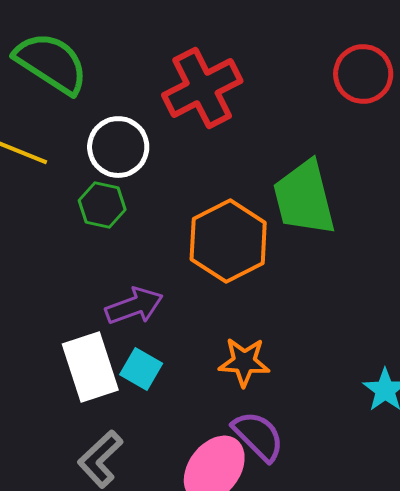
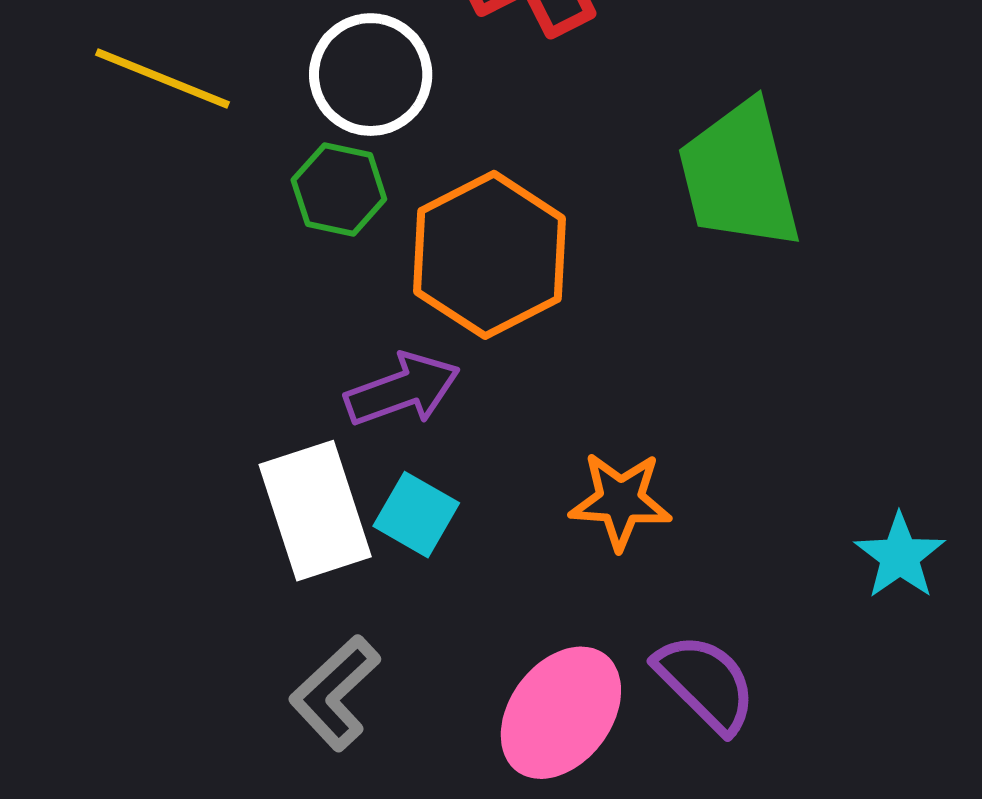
orange hexagon: (228, 241) -> (490, 255), moved
purple semicircle: (258, 436) -> (706, 683), moved

